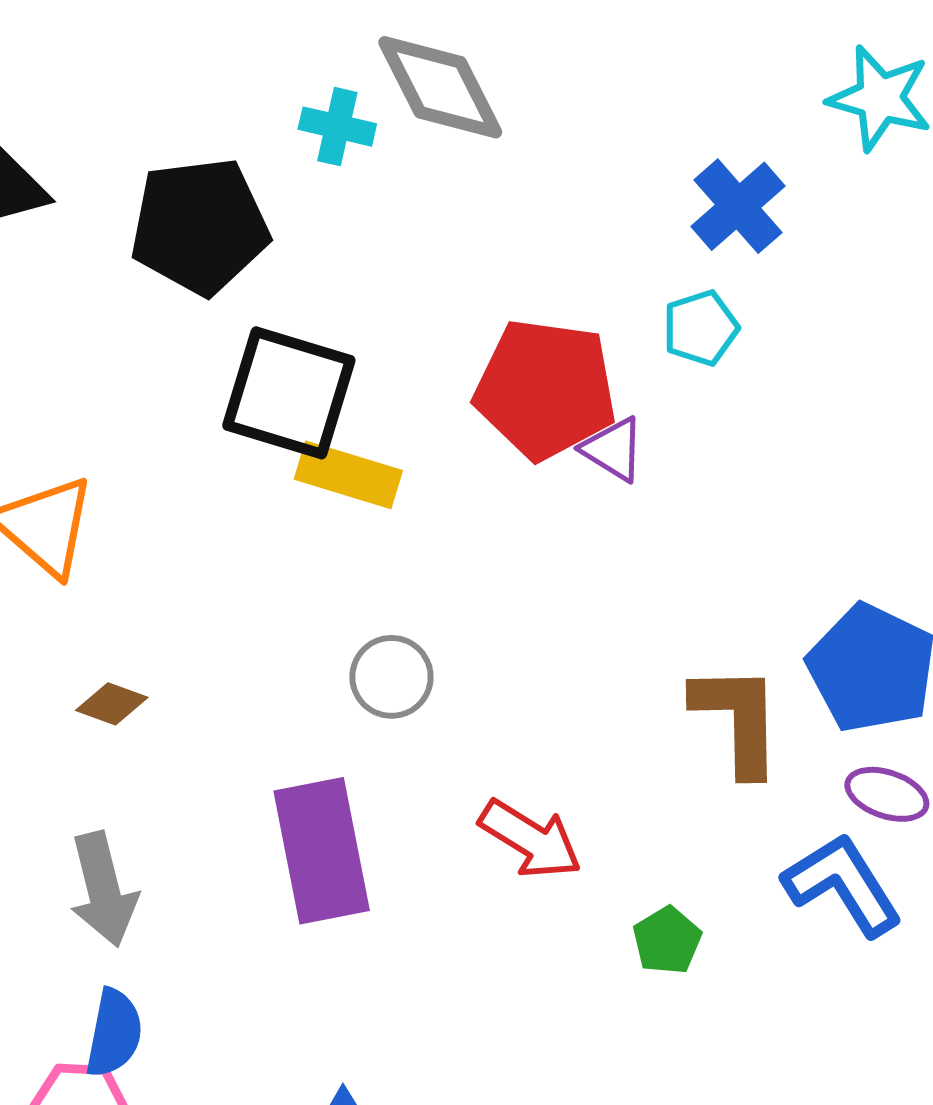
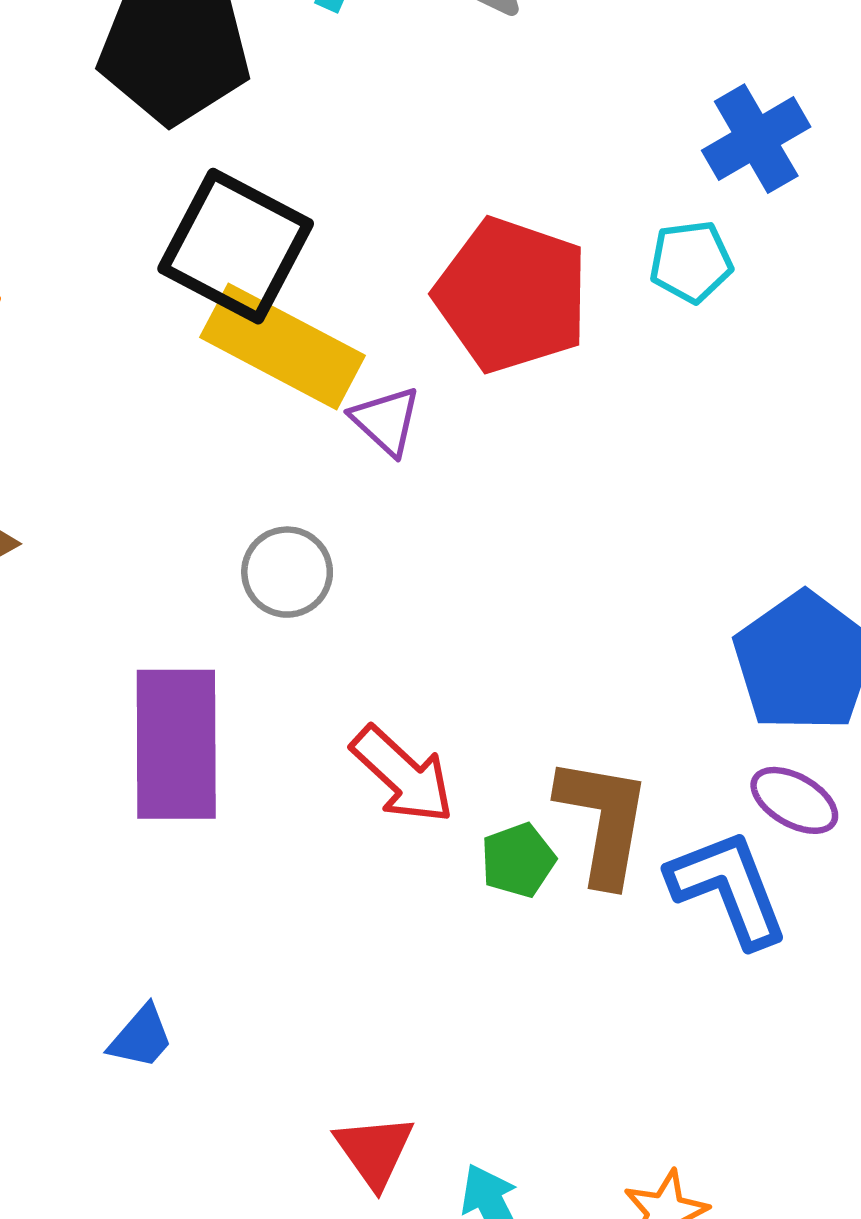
purple triangle: (613, 449) -> (386, 421), moved
yellow rectangle: (348, 475) -> (283, 346), size x1.4
brown L-shape: (738, 719) -> (603, 821), moved
green pentagon: (667, 940) -> (518, 860), moved

